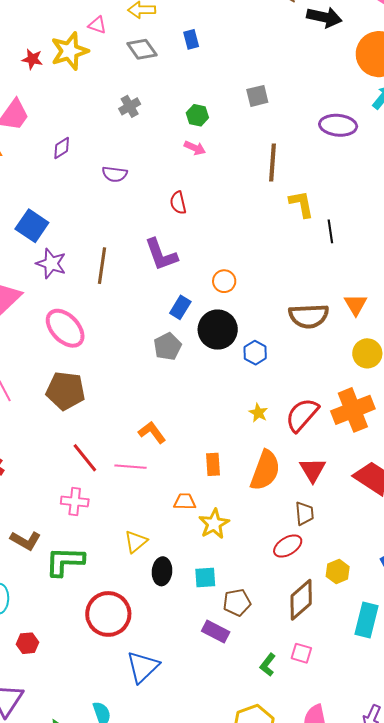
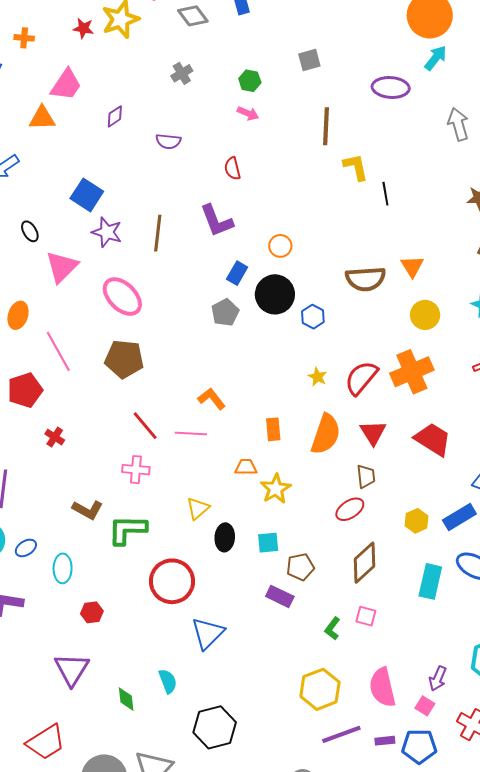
yellow hexagon: (338, 571) -> (417, 521), moved

